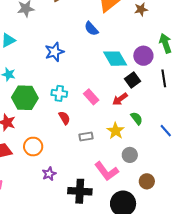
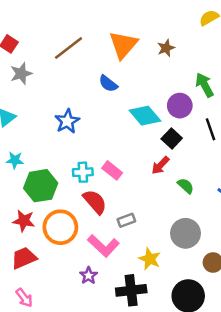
pink rectangle: (91, 97) -> (112, 170), moved
red semicircle: (64, 118) -> (95, 202), size x1.5
yellow star: (116, 131) -> (150, 259), moved
orange circle: (33, 147) -> (60, 227), moved, size x1.4
gray circle: (130, 155) -> (185, 233), size x1.5
pink L-shape: (106, 171) -> (103, 246), moved

